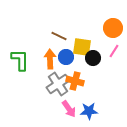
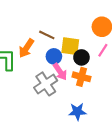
orange arrow: (50, 59) -> (26, 48), moved, turned -144
orange cross: (75, 81) -> (81, 77), moved
pink arrow: (69, 109) -> (60, 72), moved

